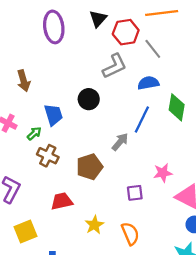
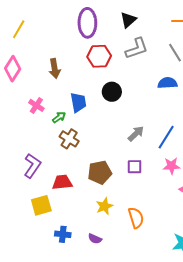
red hexagon: (126, 32) -> (99, 56), moved
gray L-shape: (115, 66) -> (137, 48), moved
blue line: (142, 119) -> (166, 137), moved
brown pentagon: (90, 167) -> (100, 172), moved
purple square: (135, 193) -> (135, 167), moved
red trapezoid: (62, 201) -> (62, 182), moved

